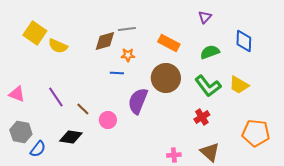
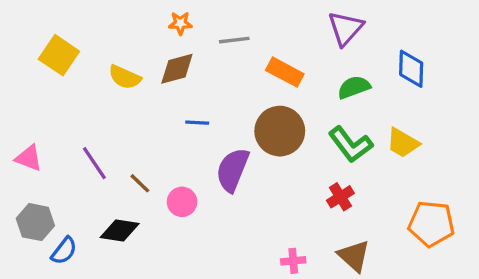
purple triangle: (205, 17) -> (345, 28), size x1.6
gray line: (127, 29) -> (234, 40), moved
yellow semicircle: (58, 46) -> (125, 77), moved
orange star: (128, 55) -> (180, 23), moved

